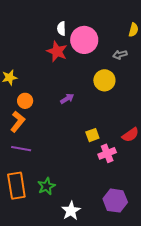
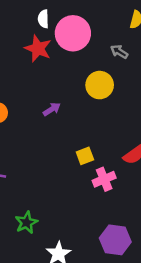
gray arrow: (120, 55) -> (119, 52), turned 48

